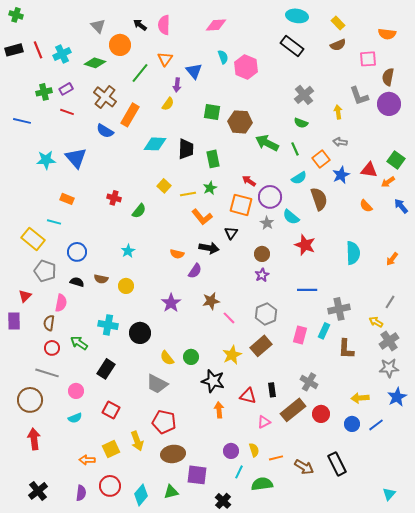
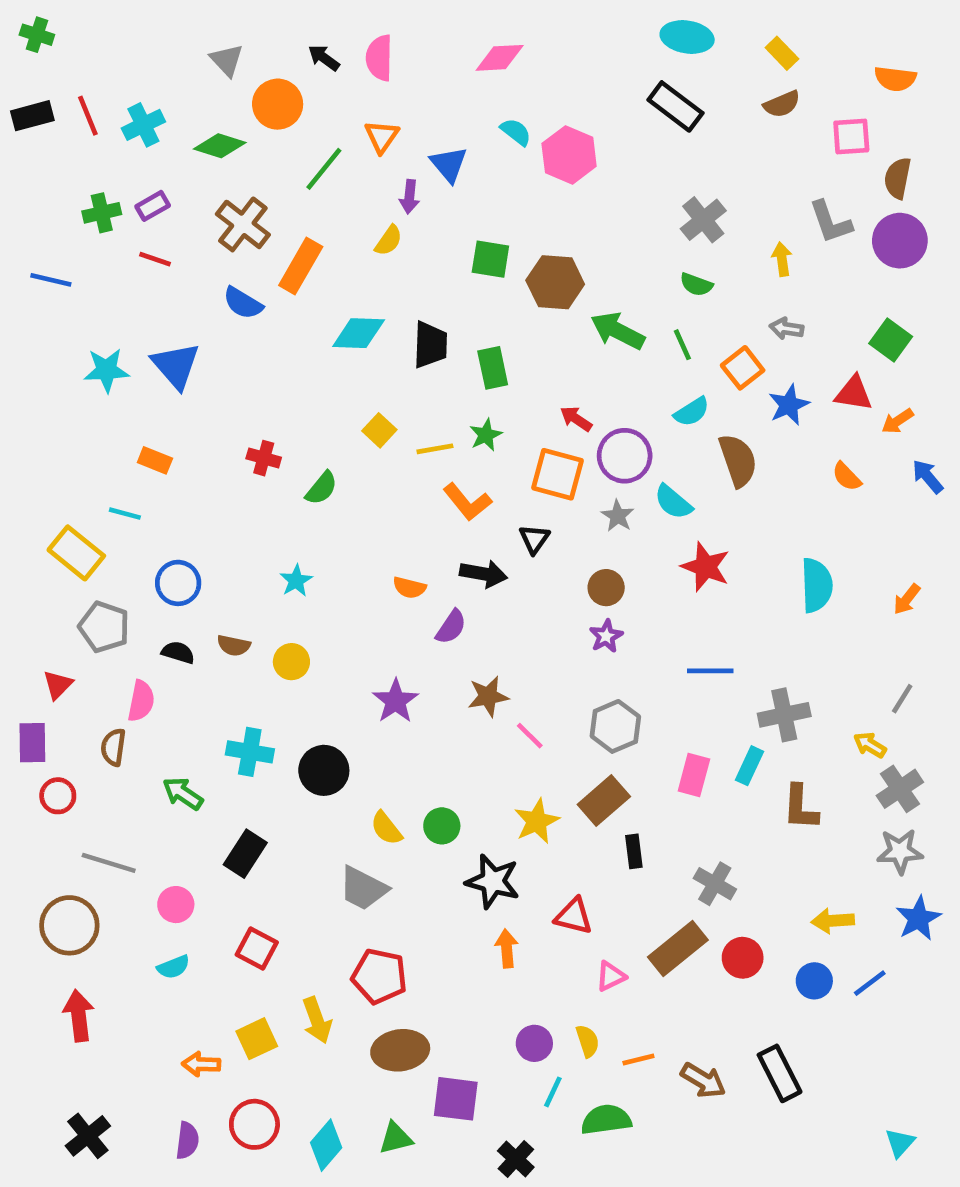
cyan semicircle: (223, 57) -> (516, 132), turned -32
green square: (396, 160) -> (891, 340), moved
red circle: (52, 348) -> (58, 796), moved
black rectangle: (272, 390) -> (634, 851), moved

